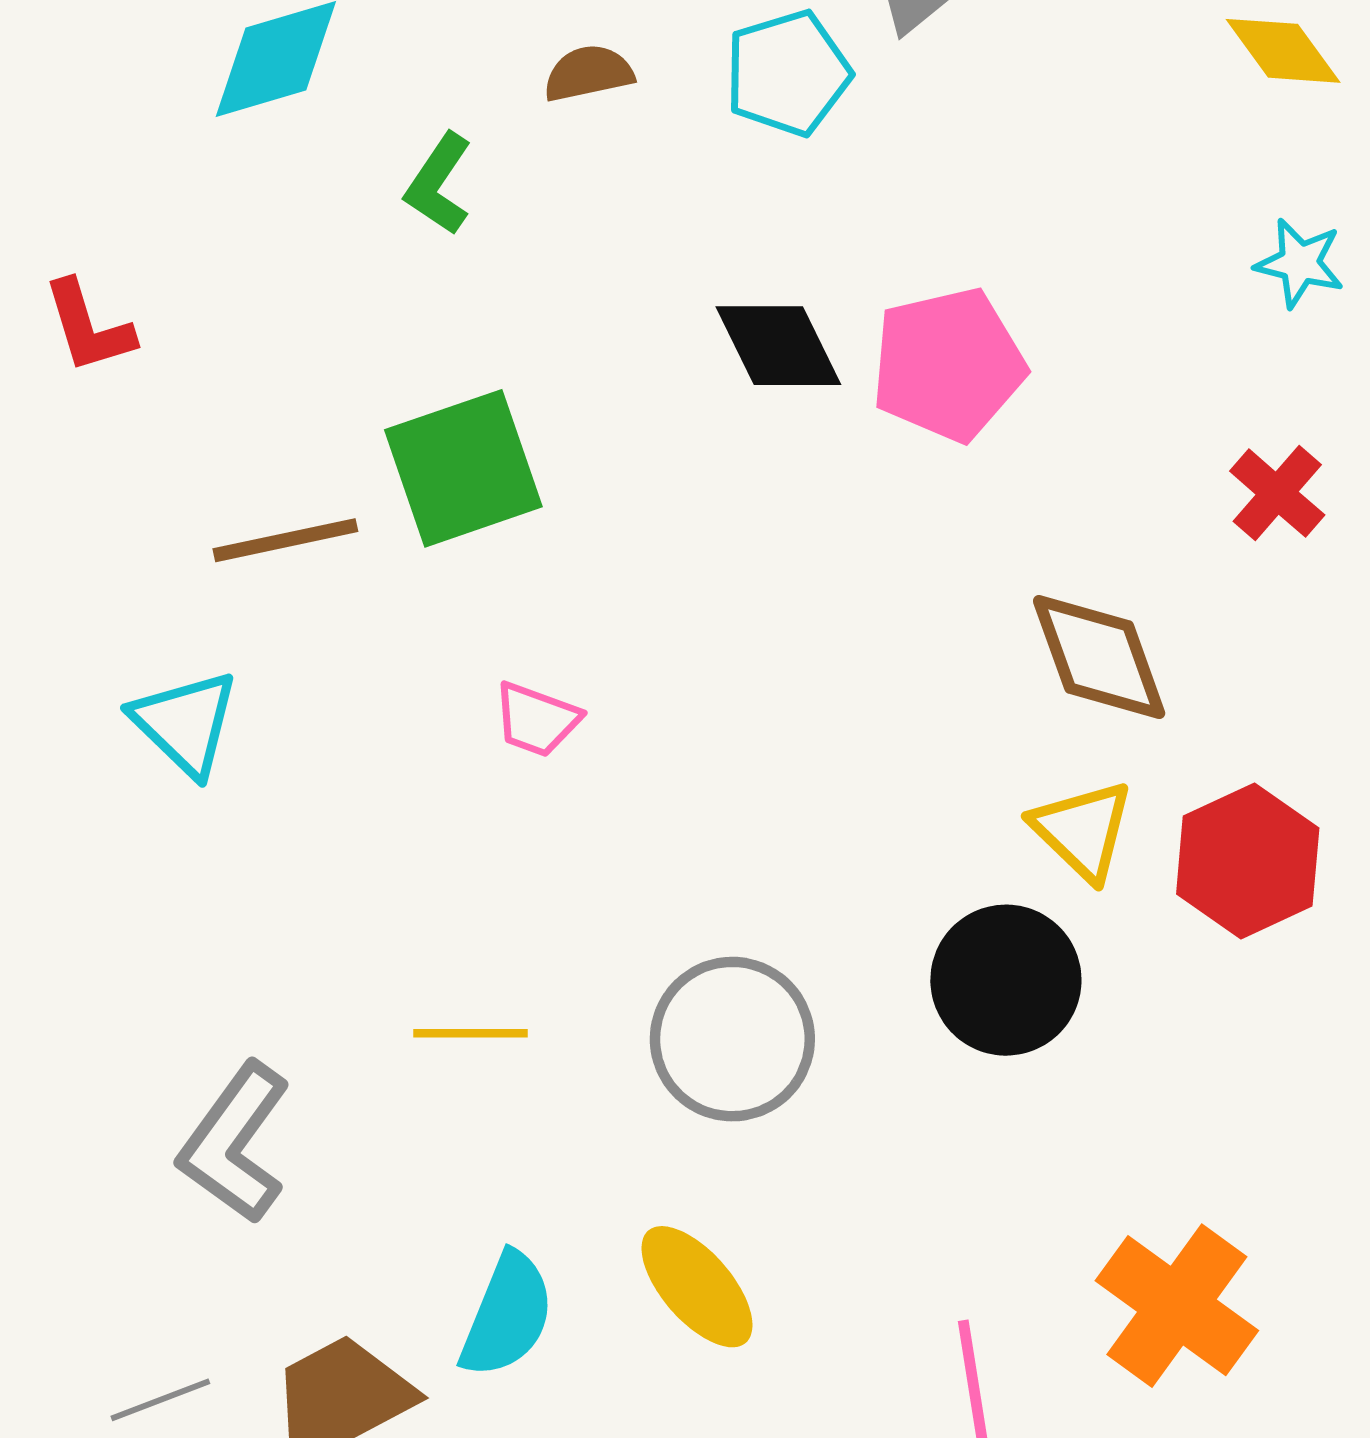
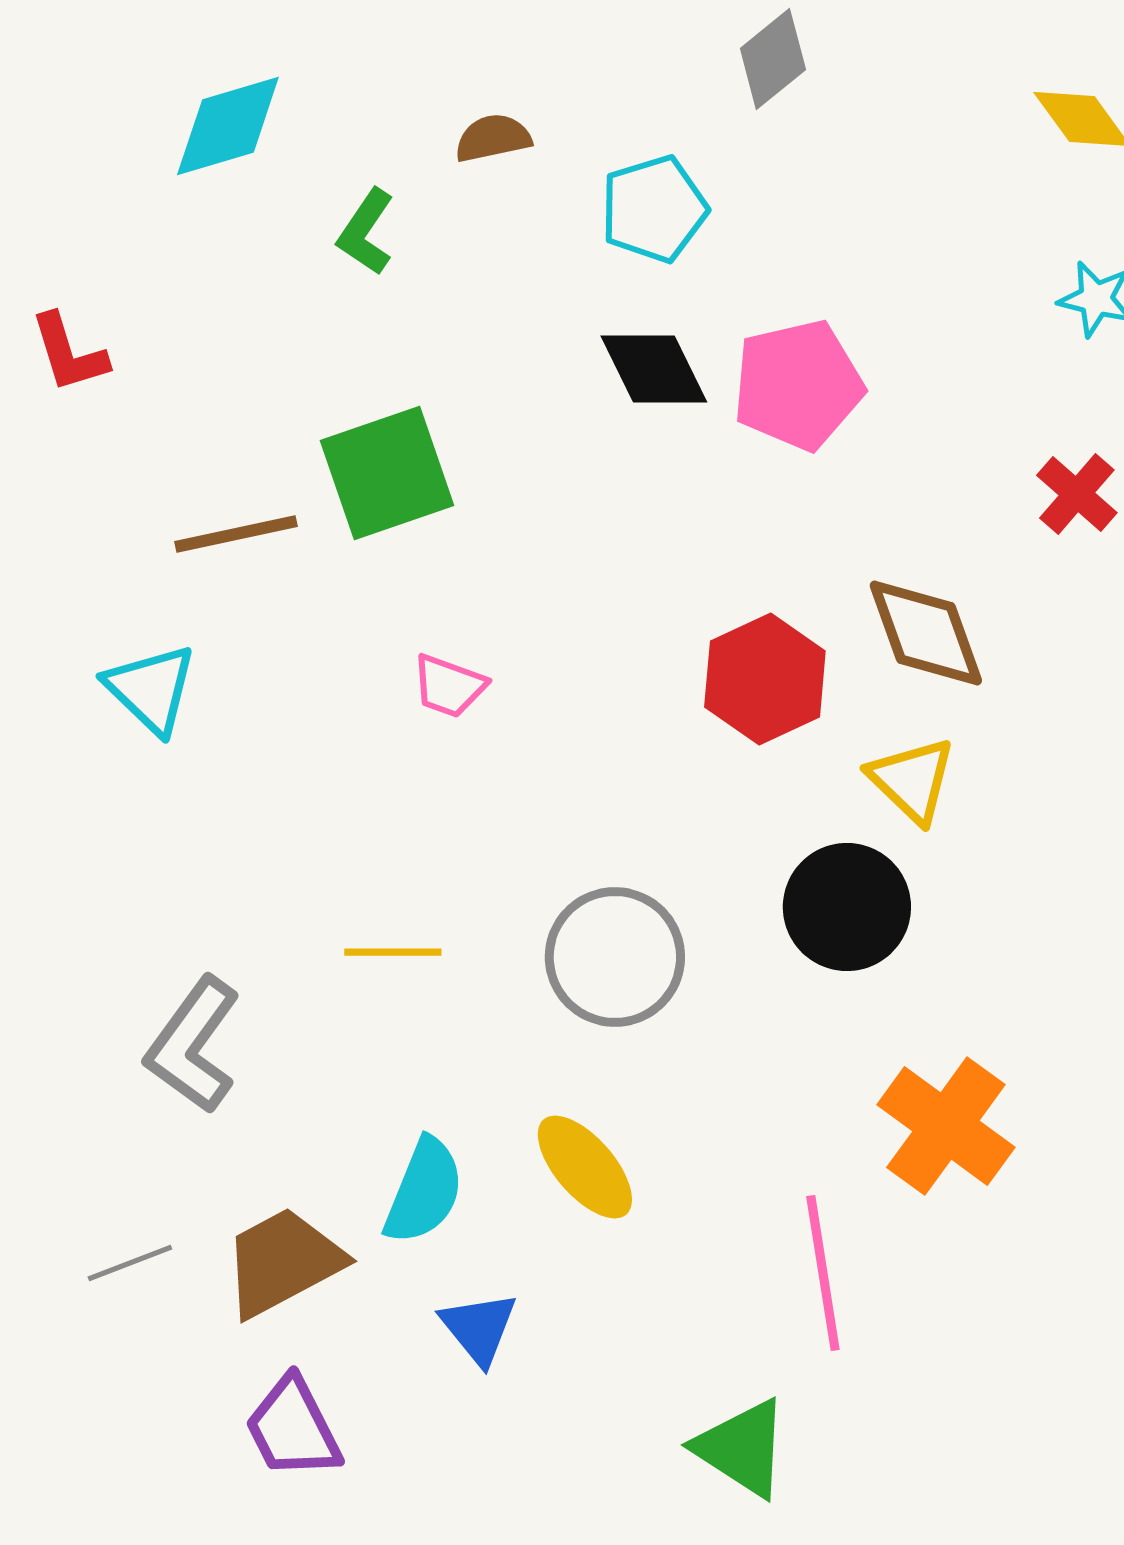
cyan pentagon: (788, 73) -> (654, 209), moved
red hexagon: (1248, 861) -> (765, 679), moved
orange cross: (1177, 1306) -> (946, 1126), moved

